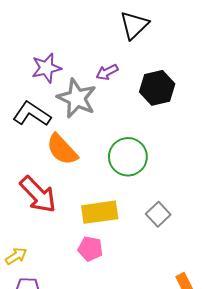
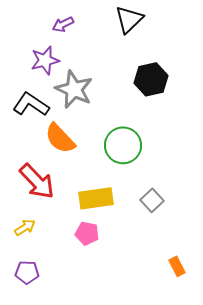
purple arrow: (107, 72) -> (63, 24), moved
yellow arrow: (16, 256) -> (25, 227), moved

